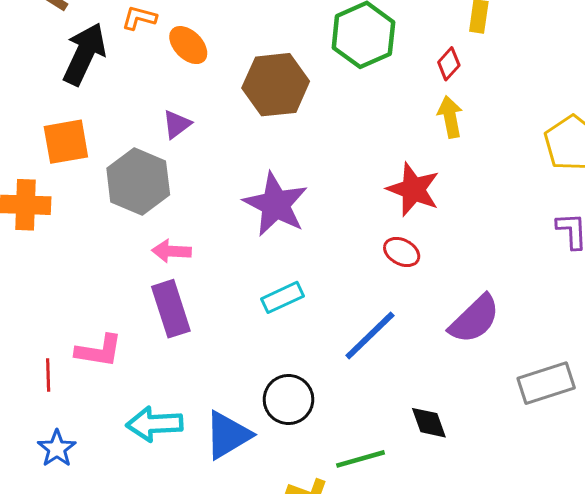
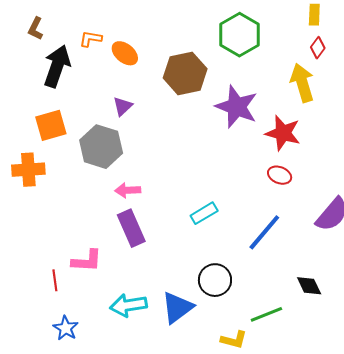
red diamond: (449, 64) -> (318, 48), moved
yellow arrow: (450, 117) -> (302, 83), size x1.4
purple star: (276, 204) -> (237, 107), moved

